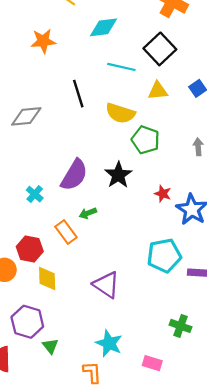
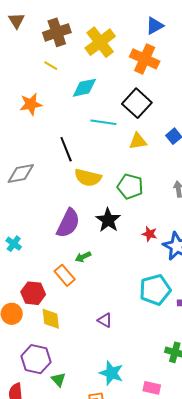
yellow semicircle: (120, 113) -> (88, 178), moved
cyan cross: (35, 194) -> (14, 244), moved
purple triangle: (106, 285) -> (105, 320), size x0.6

